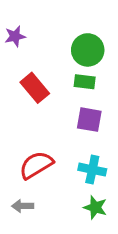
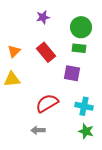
purple star: (15, 36) -> (43, 17), moved
purple square: (89, 120) -> (72, 73), moved

